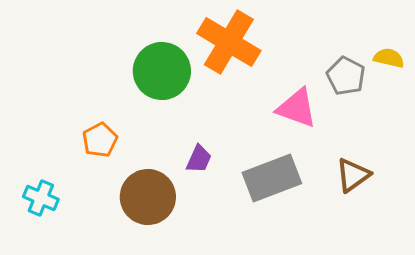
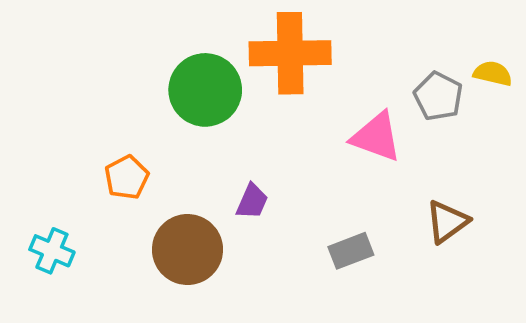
orange cross: (229, 42) -> (290, 53), turned -32
gray rectangle: (272, 178) -> (351, 251), moved, size x0.6

